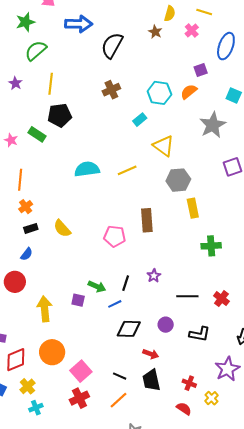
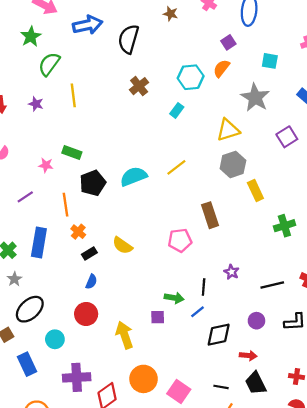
black pentagon: (60, 115) -> (93, 183), moved
yellow triangle: (164, 146) -> (228, 130), moved, turned -40

